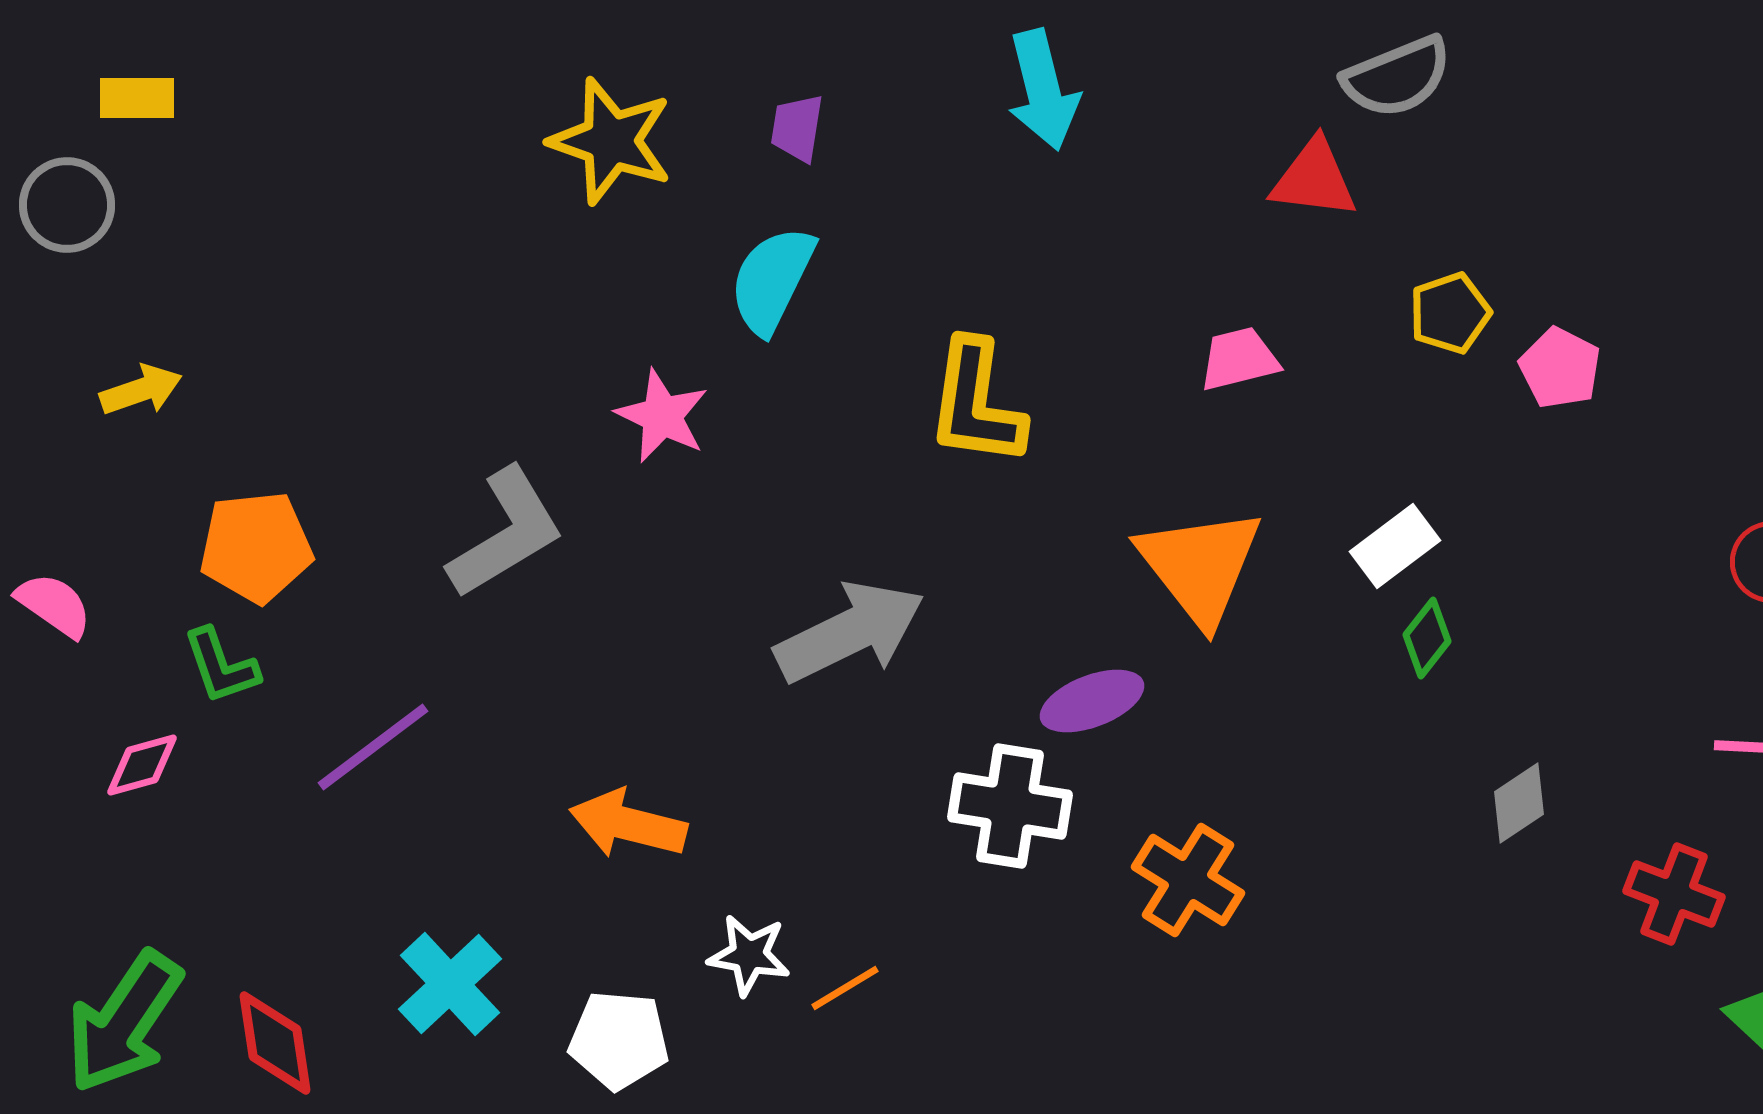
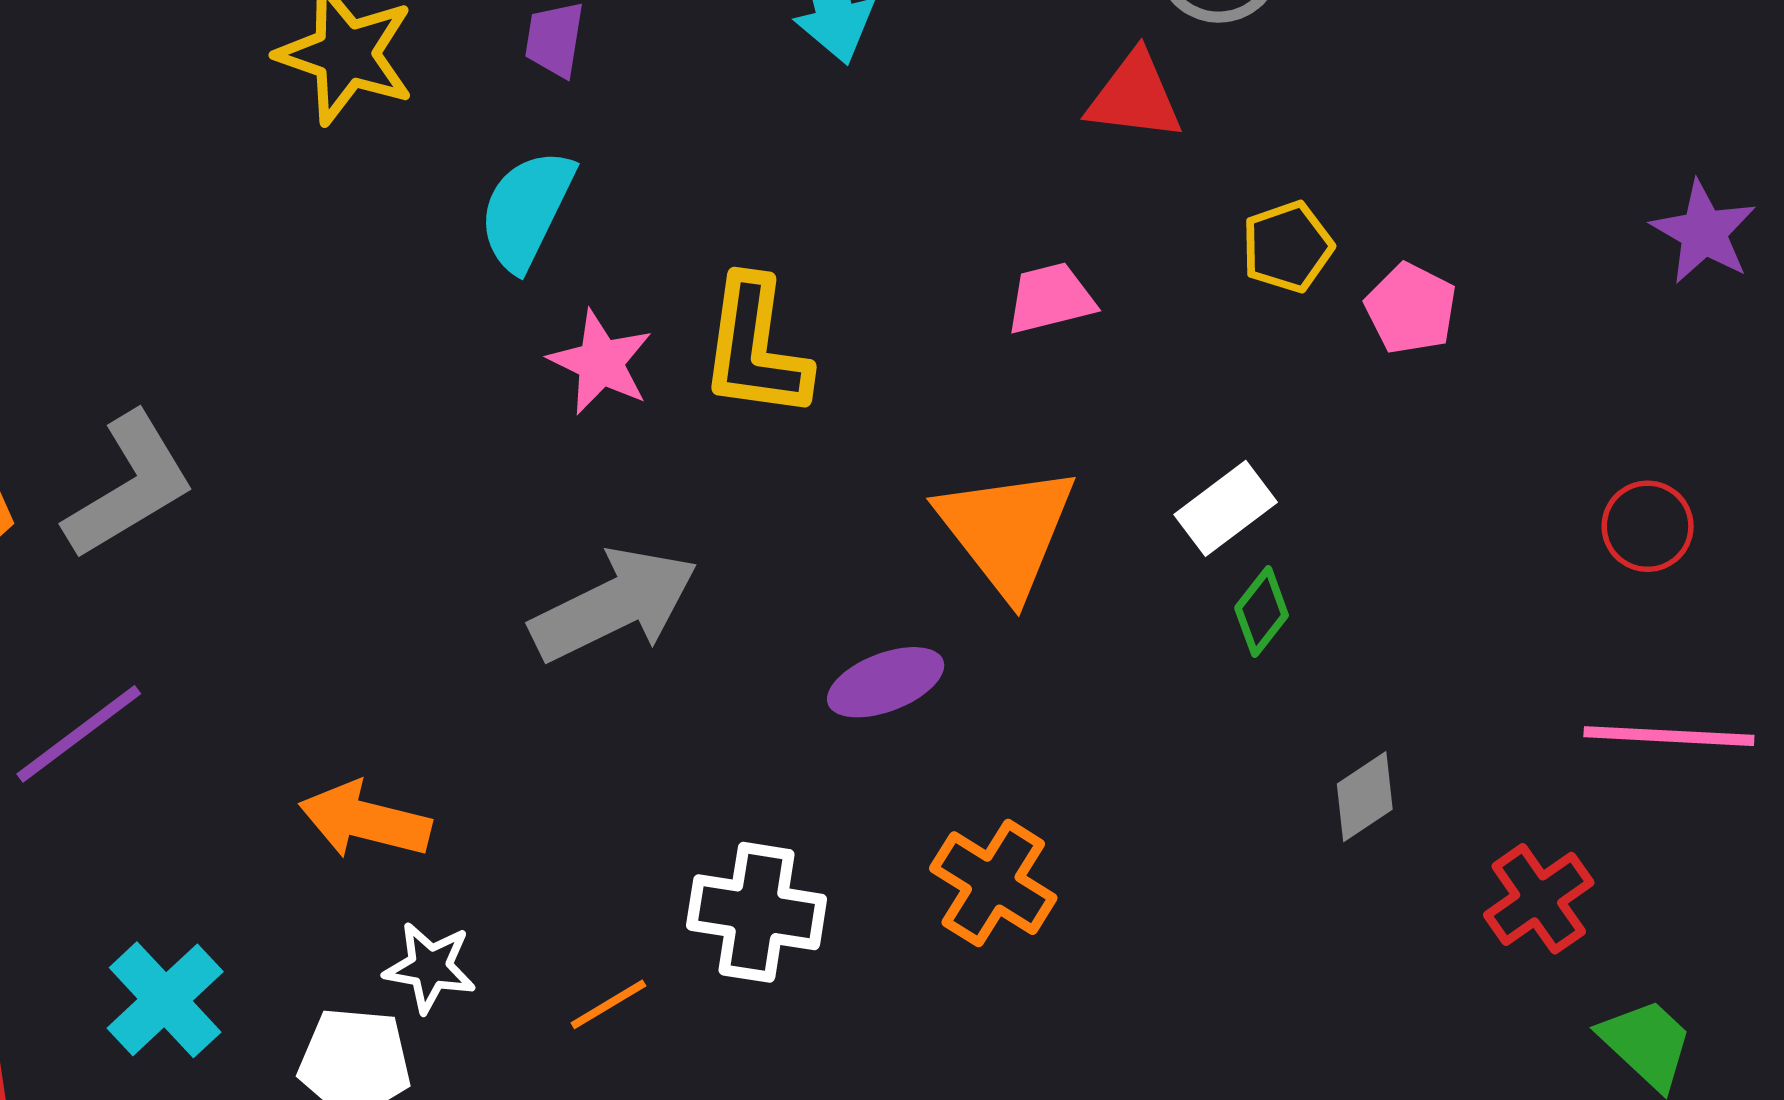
pink star: (662, 416) -> (601, 362), moved
gray L-shape: (506, 533) -> (129, 486), moved
white cross: (1010, 806) -> (757, 912), moved
red cross: (1674, 894) -> (1539, 899), turned 34
white star: (749, 955) -> (430, 967), moved

